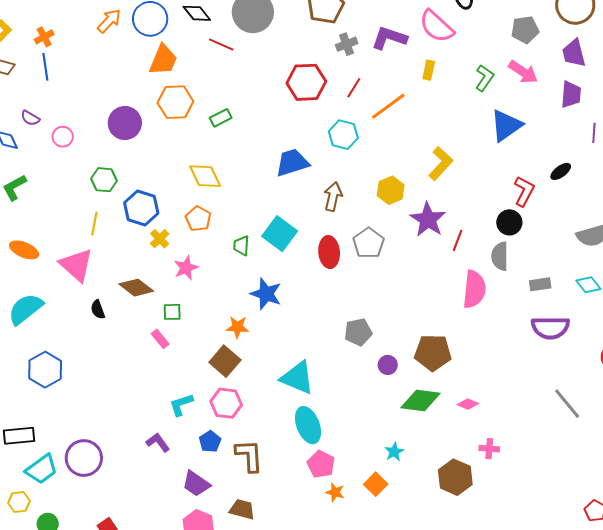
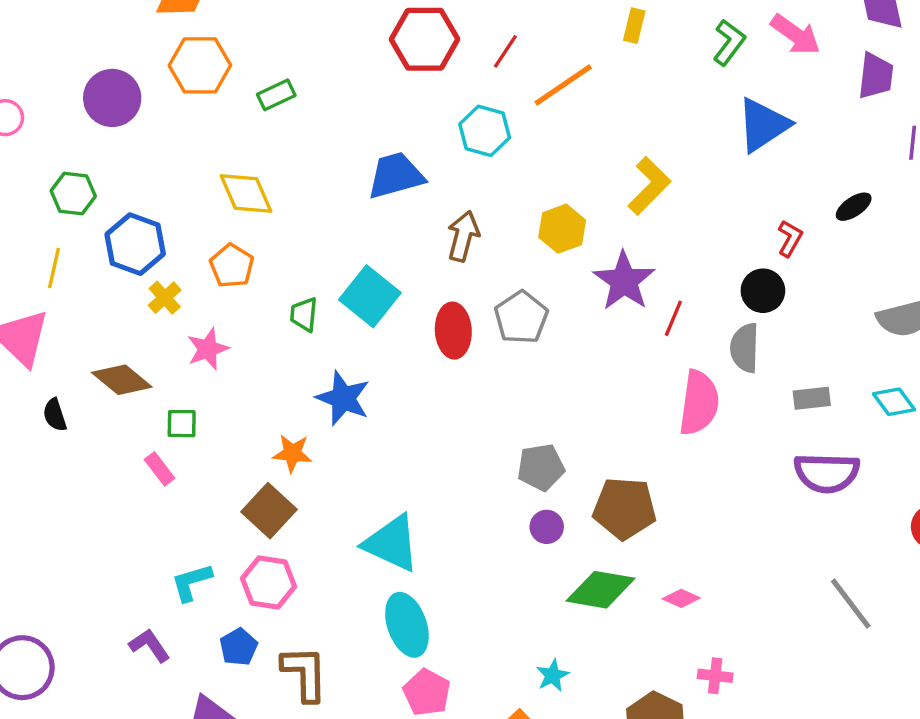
red L-shape: (524, 191) -> (790, 238), size x0.7
gray pentagon: (358, 332) -> (541, 467), moved

